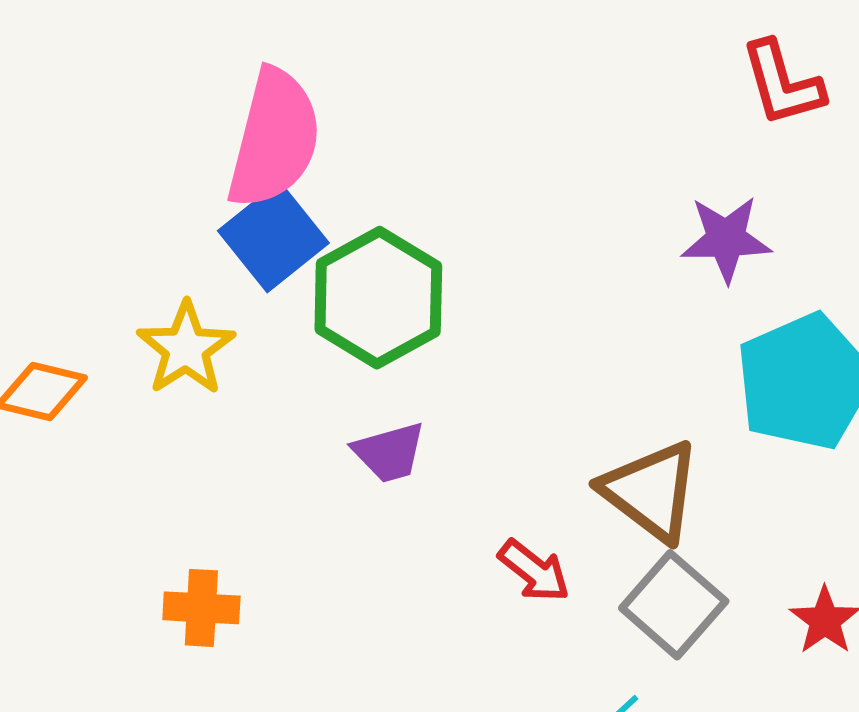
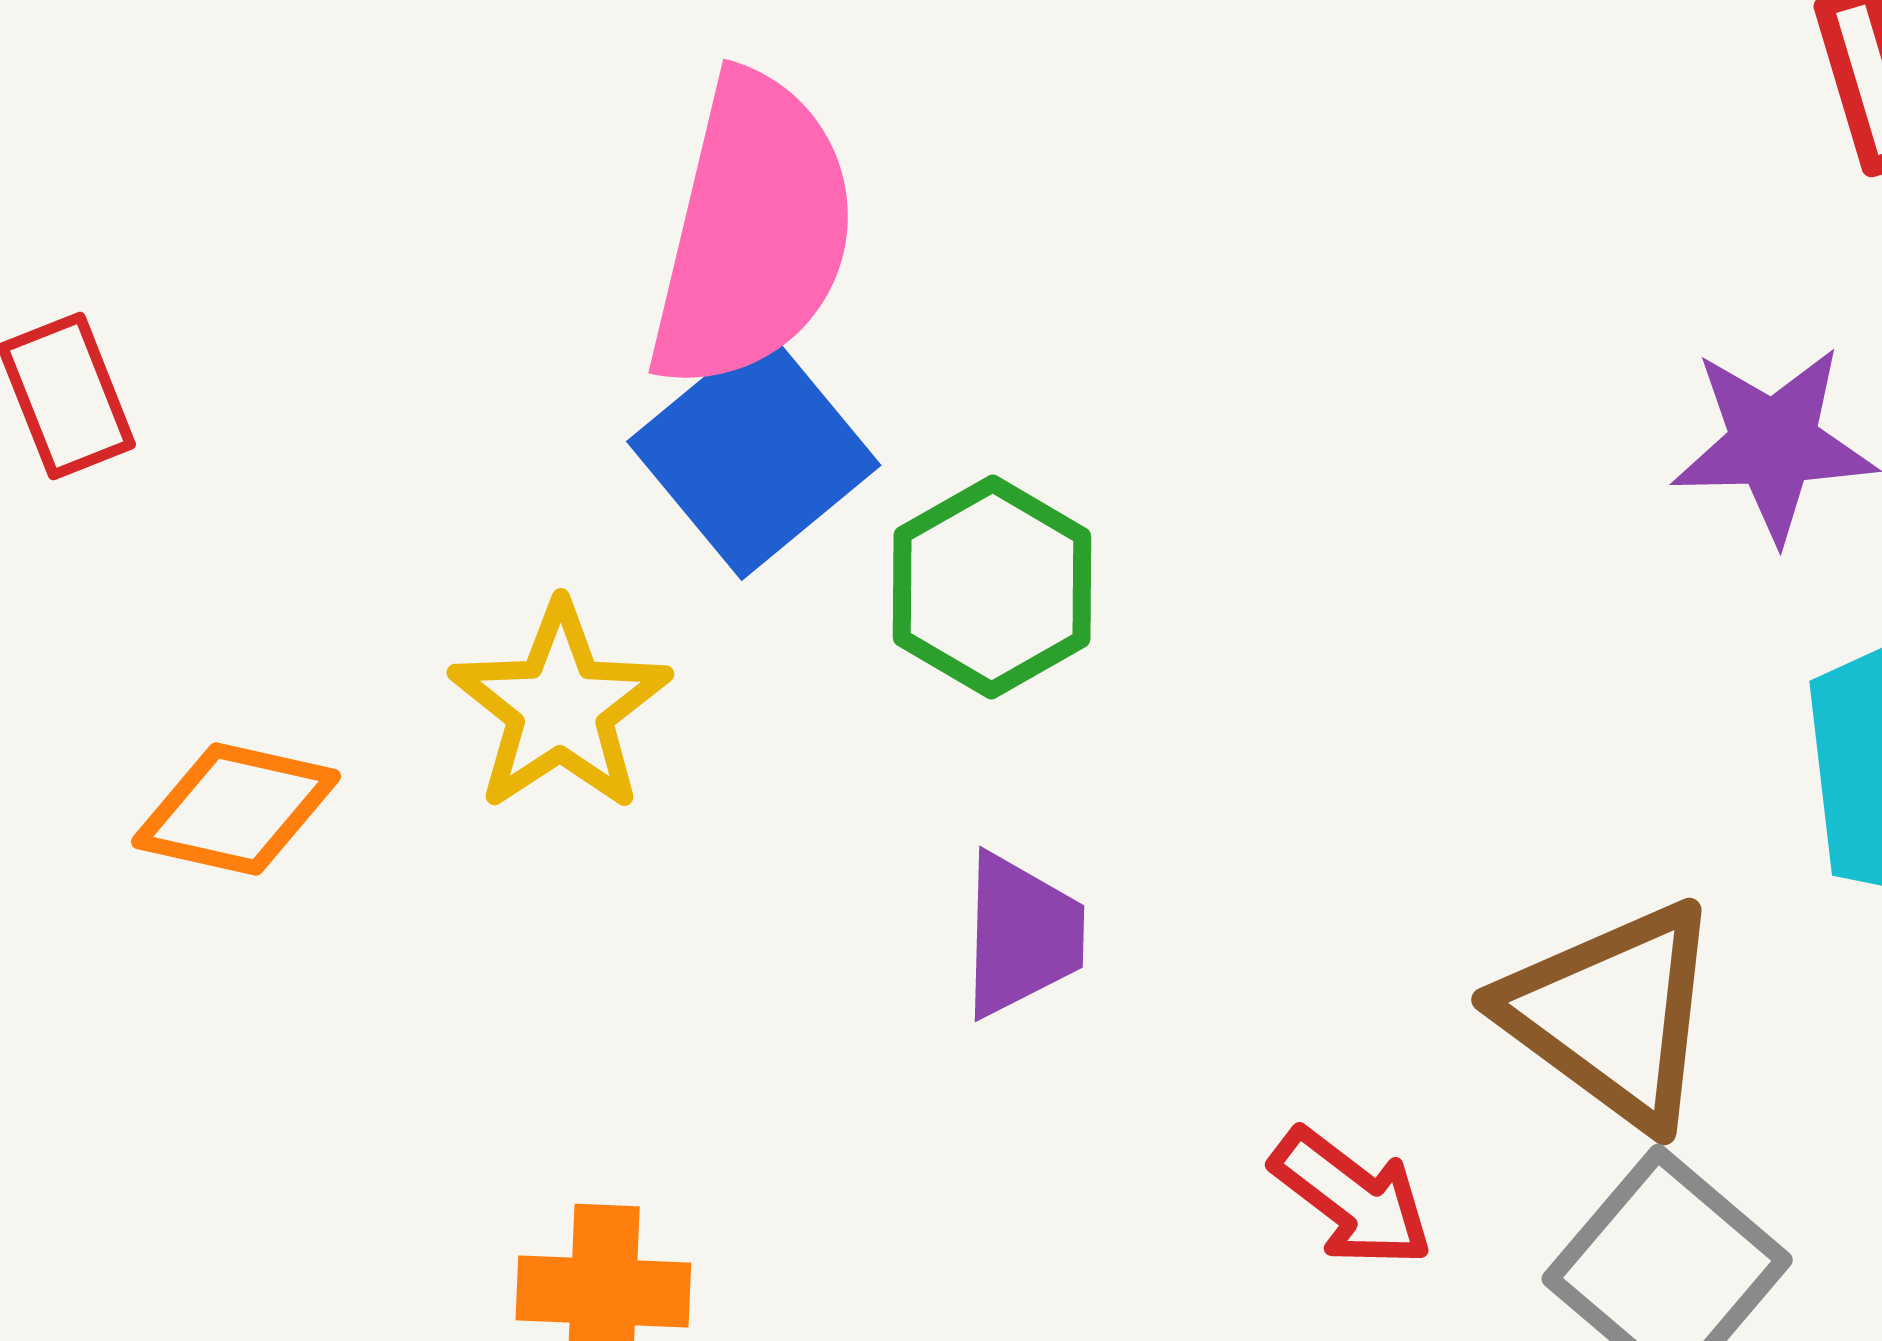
green hexagon: (378, 298) -> (992, 587), size x0.7
purple trapezoid: (389, 452) -> (1022, 935), turned -72

